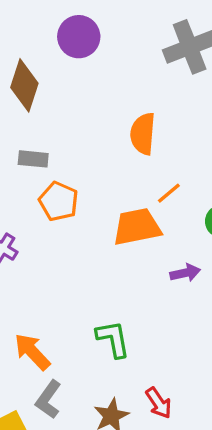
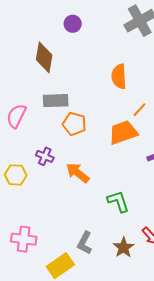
purple circle: (79, 37) -> (73, 24), size x0.7
gray rectangle: (33, 159) -> (56, 101), size x1.4
orange arrow: (32, 352) -> (78, 173), moved

